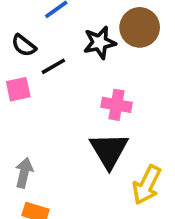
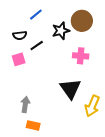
black semicircle: (24, 45) -> (20, 35), turned -40
pink cross: (117, 105) -> (81, 56), moved

